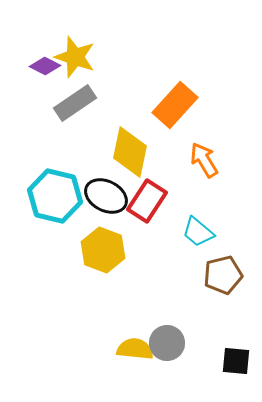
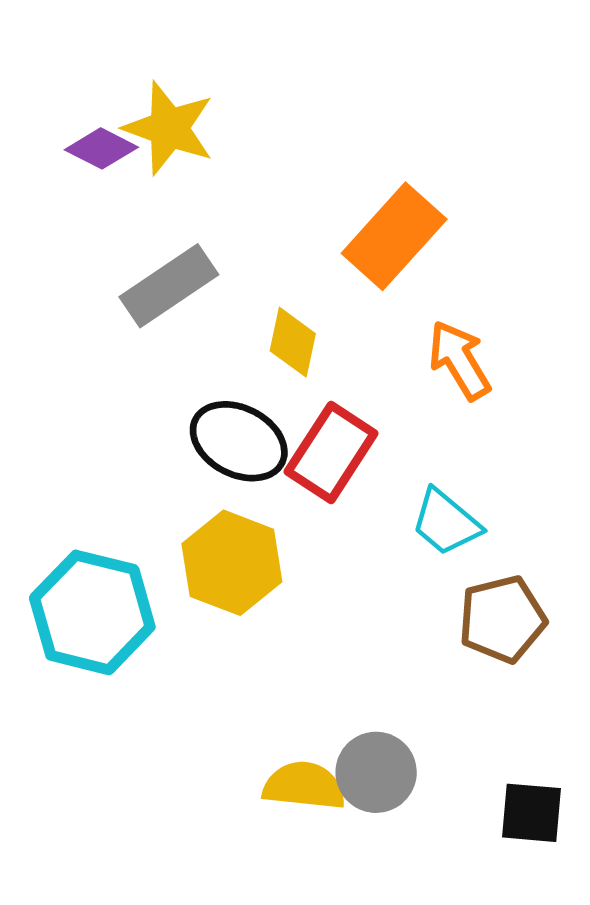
gray rectangle: (75, 103) -> (169, 286), moved
yellow diamond: (130, 152) -> (293, 342), size x0.6
cyan hexagon: (55, 196) -> (92, 612), moved

